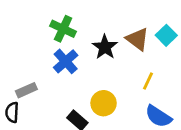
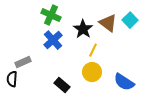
yellow line: (148, 81) -> (93, 50), moved
yellow circle: (104, 103) -> (92, 72), moved

